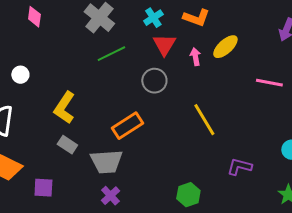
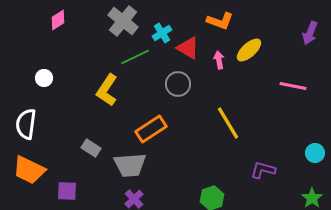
pink diamond: (34, 17) -> (58, 20), turned 50
cyan cross: (153, 18) -> (162, 33), moved
red triangle: (164, 45) -> (188, 48), turned -30
yellow L-shape: (64, 108) -> (107, 90), moved

